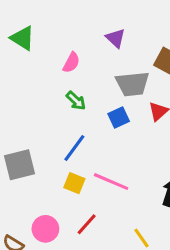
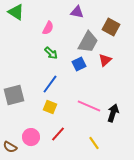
purple triangle: (116, 38) -> (77, 12), turned -32
gray trapezoid: (132, 84) -> (88, 42), turned -55
pink line: (111, 182) -> (89, 106), moved

